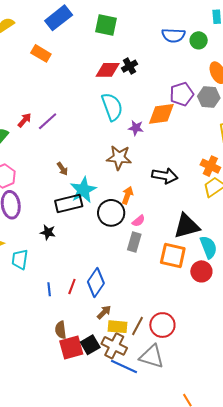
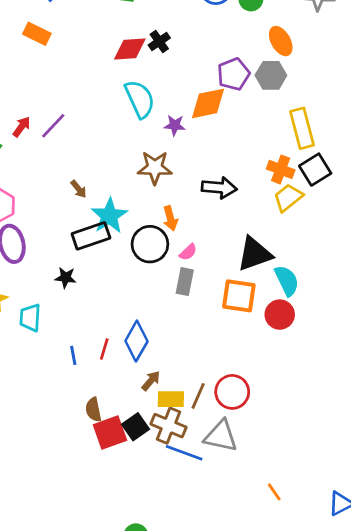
orange arrow: (127, 195) -> (170, 218), turned 150

